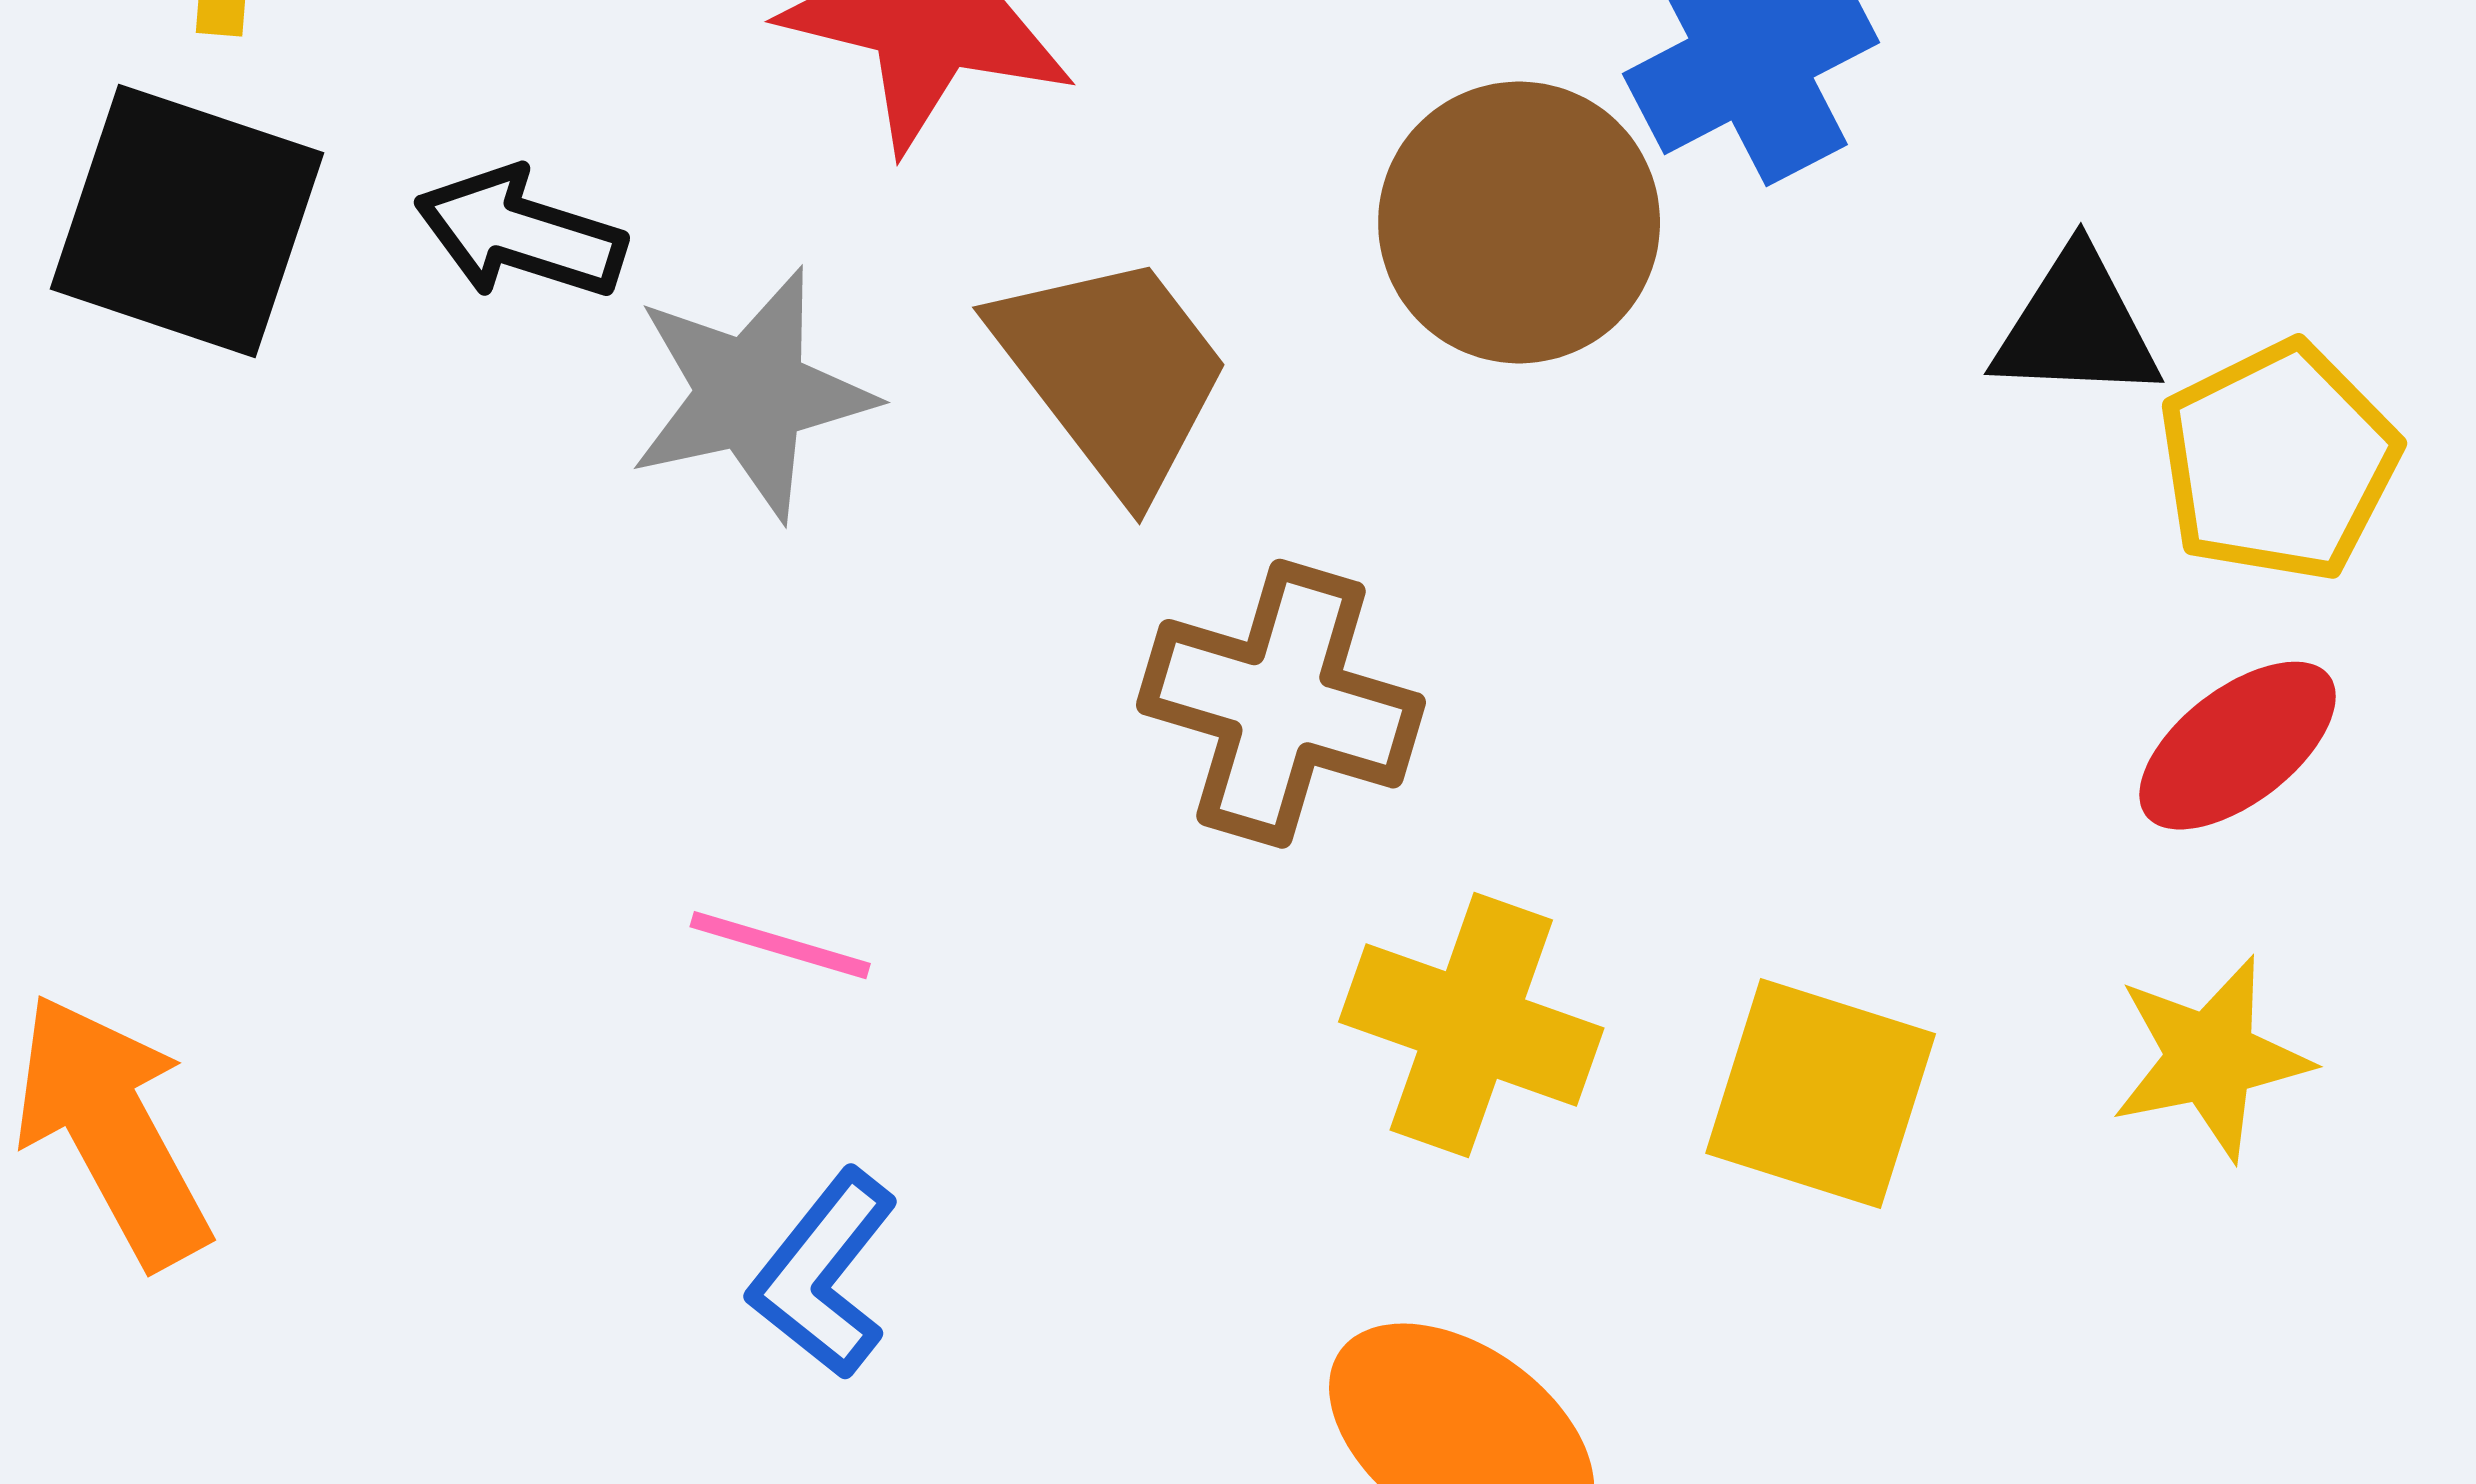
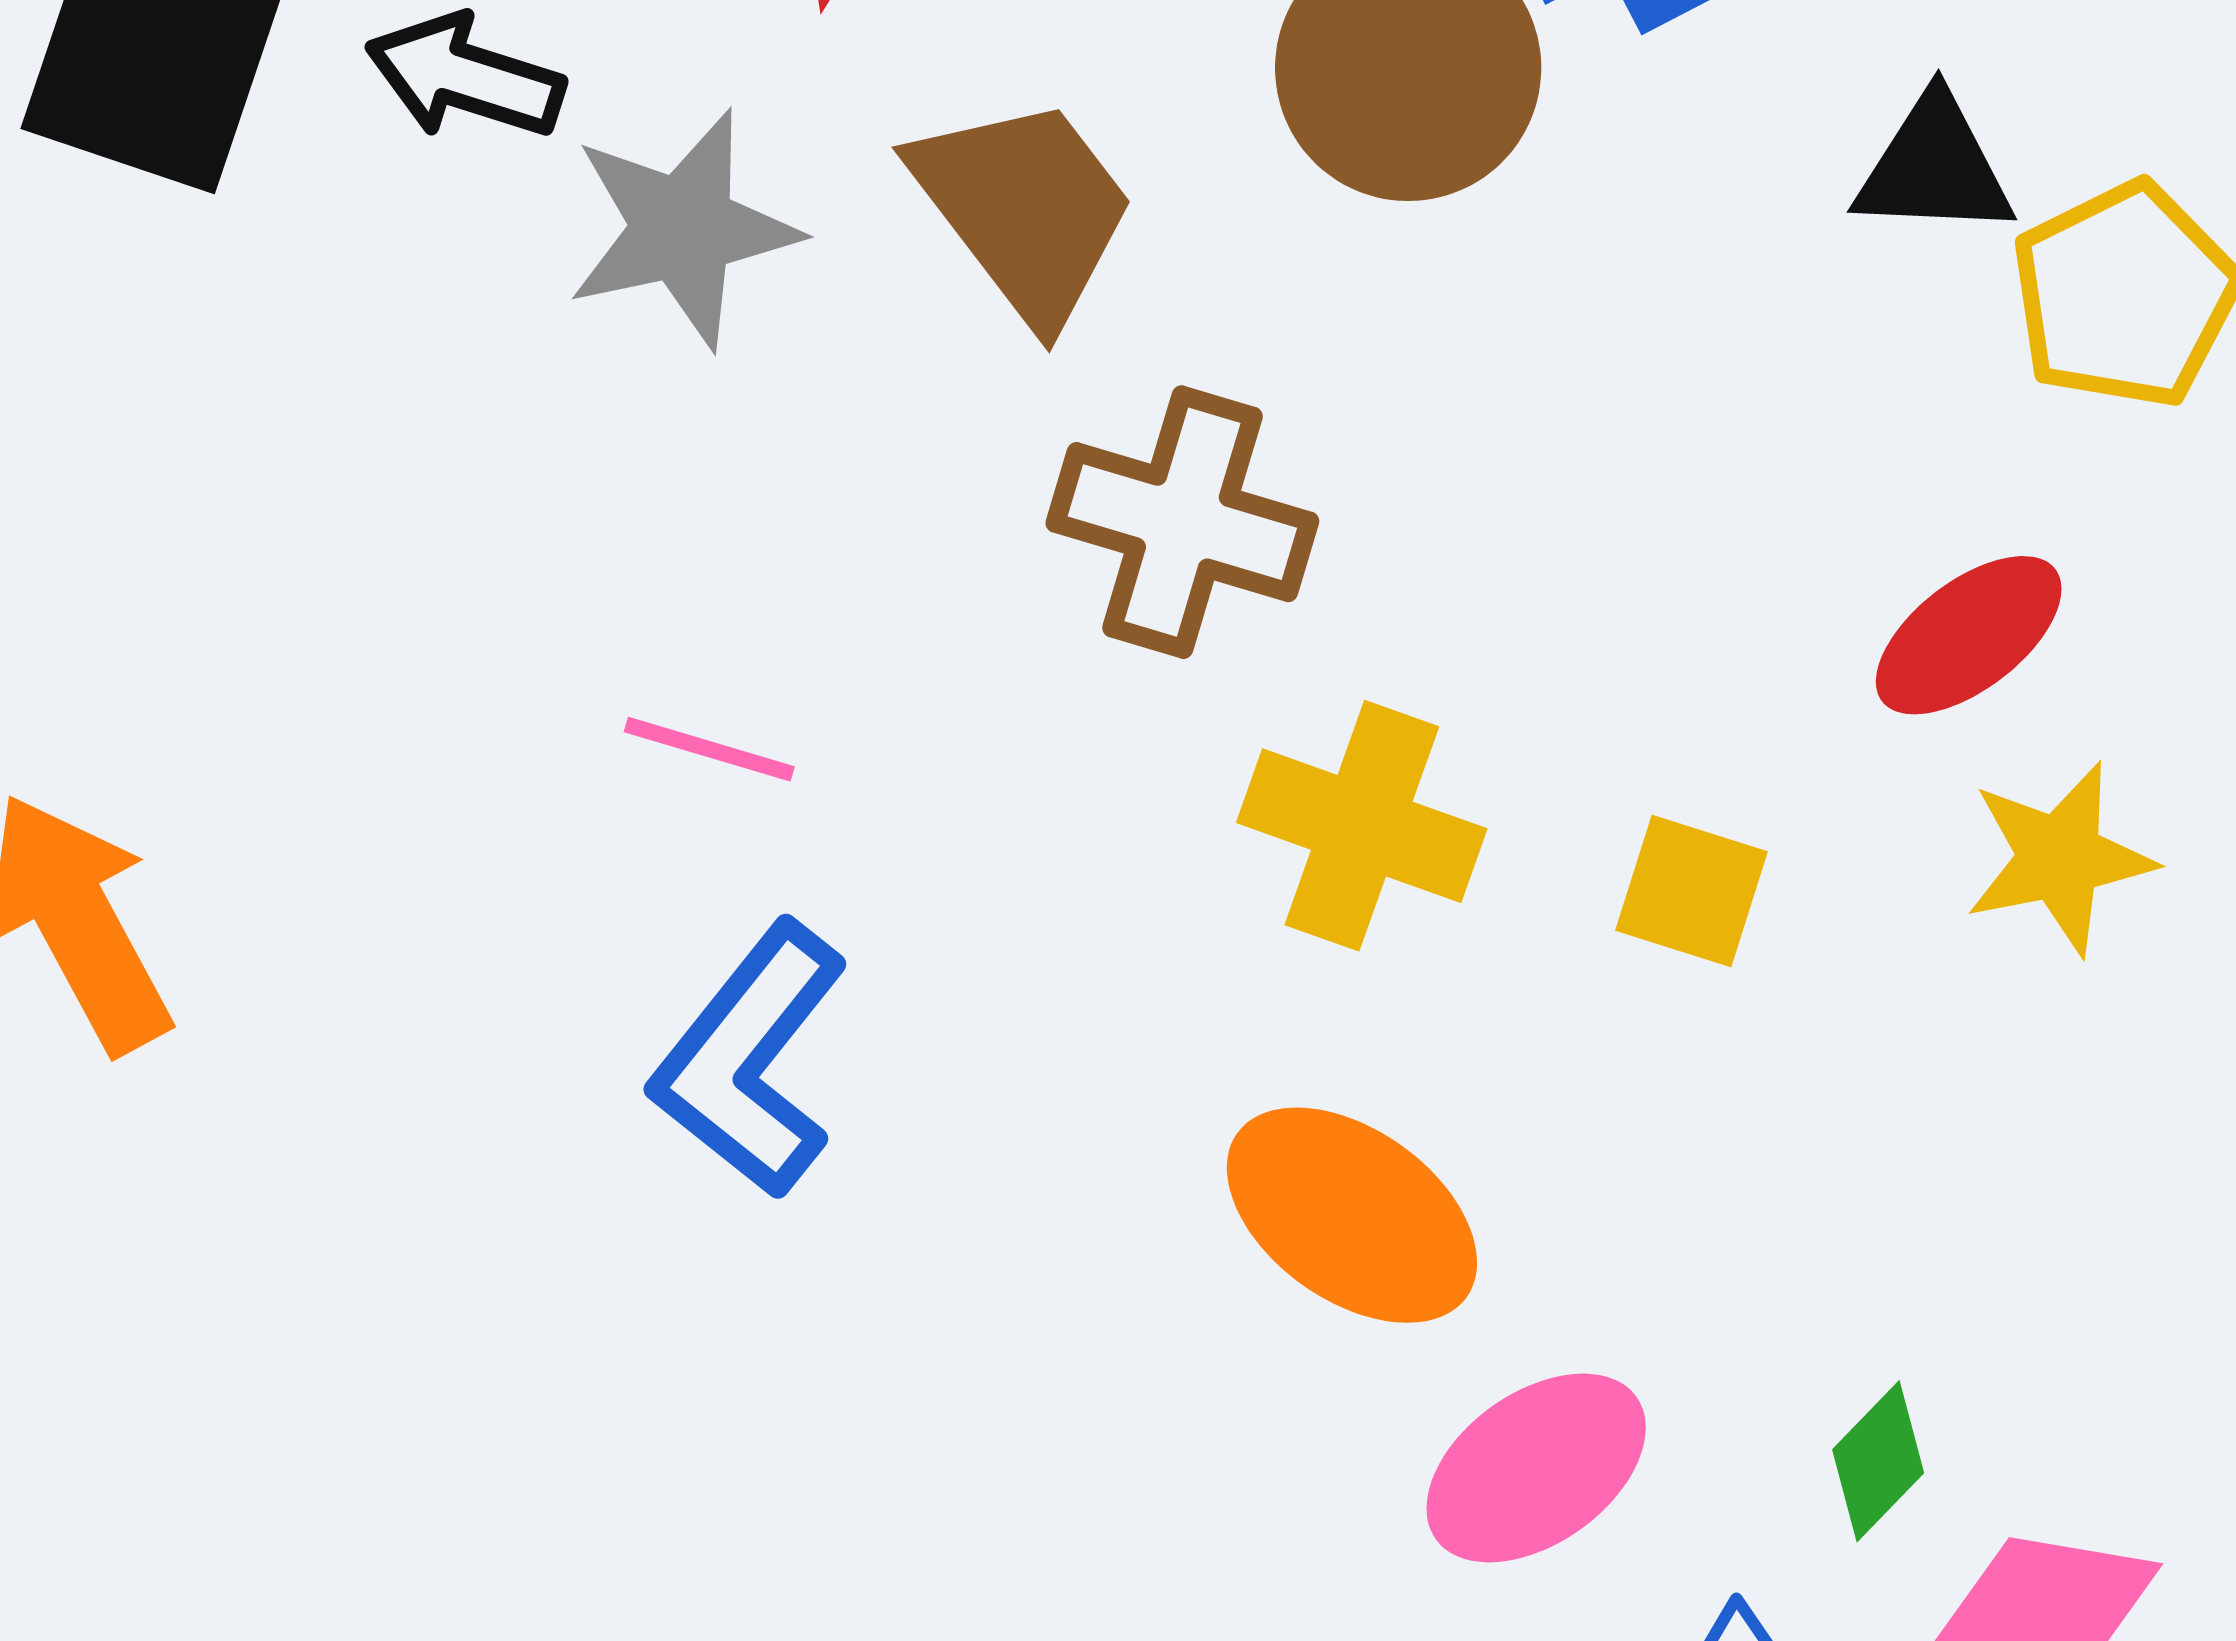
red ellipse: (2238, 746) -> (1969, 635), moved
yellow square: (1821, 1094) -> (1691, 891), size x0.7
blue L-shape: (824, 1274) -> (750, 1060), size x1.4

